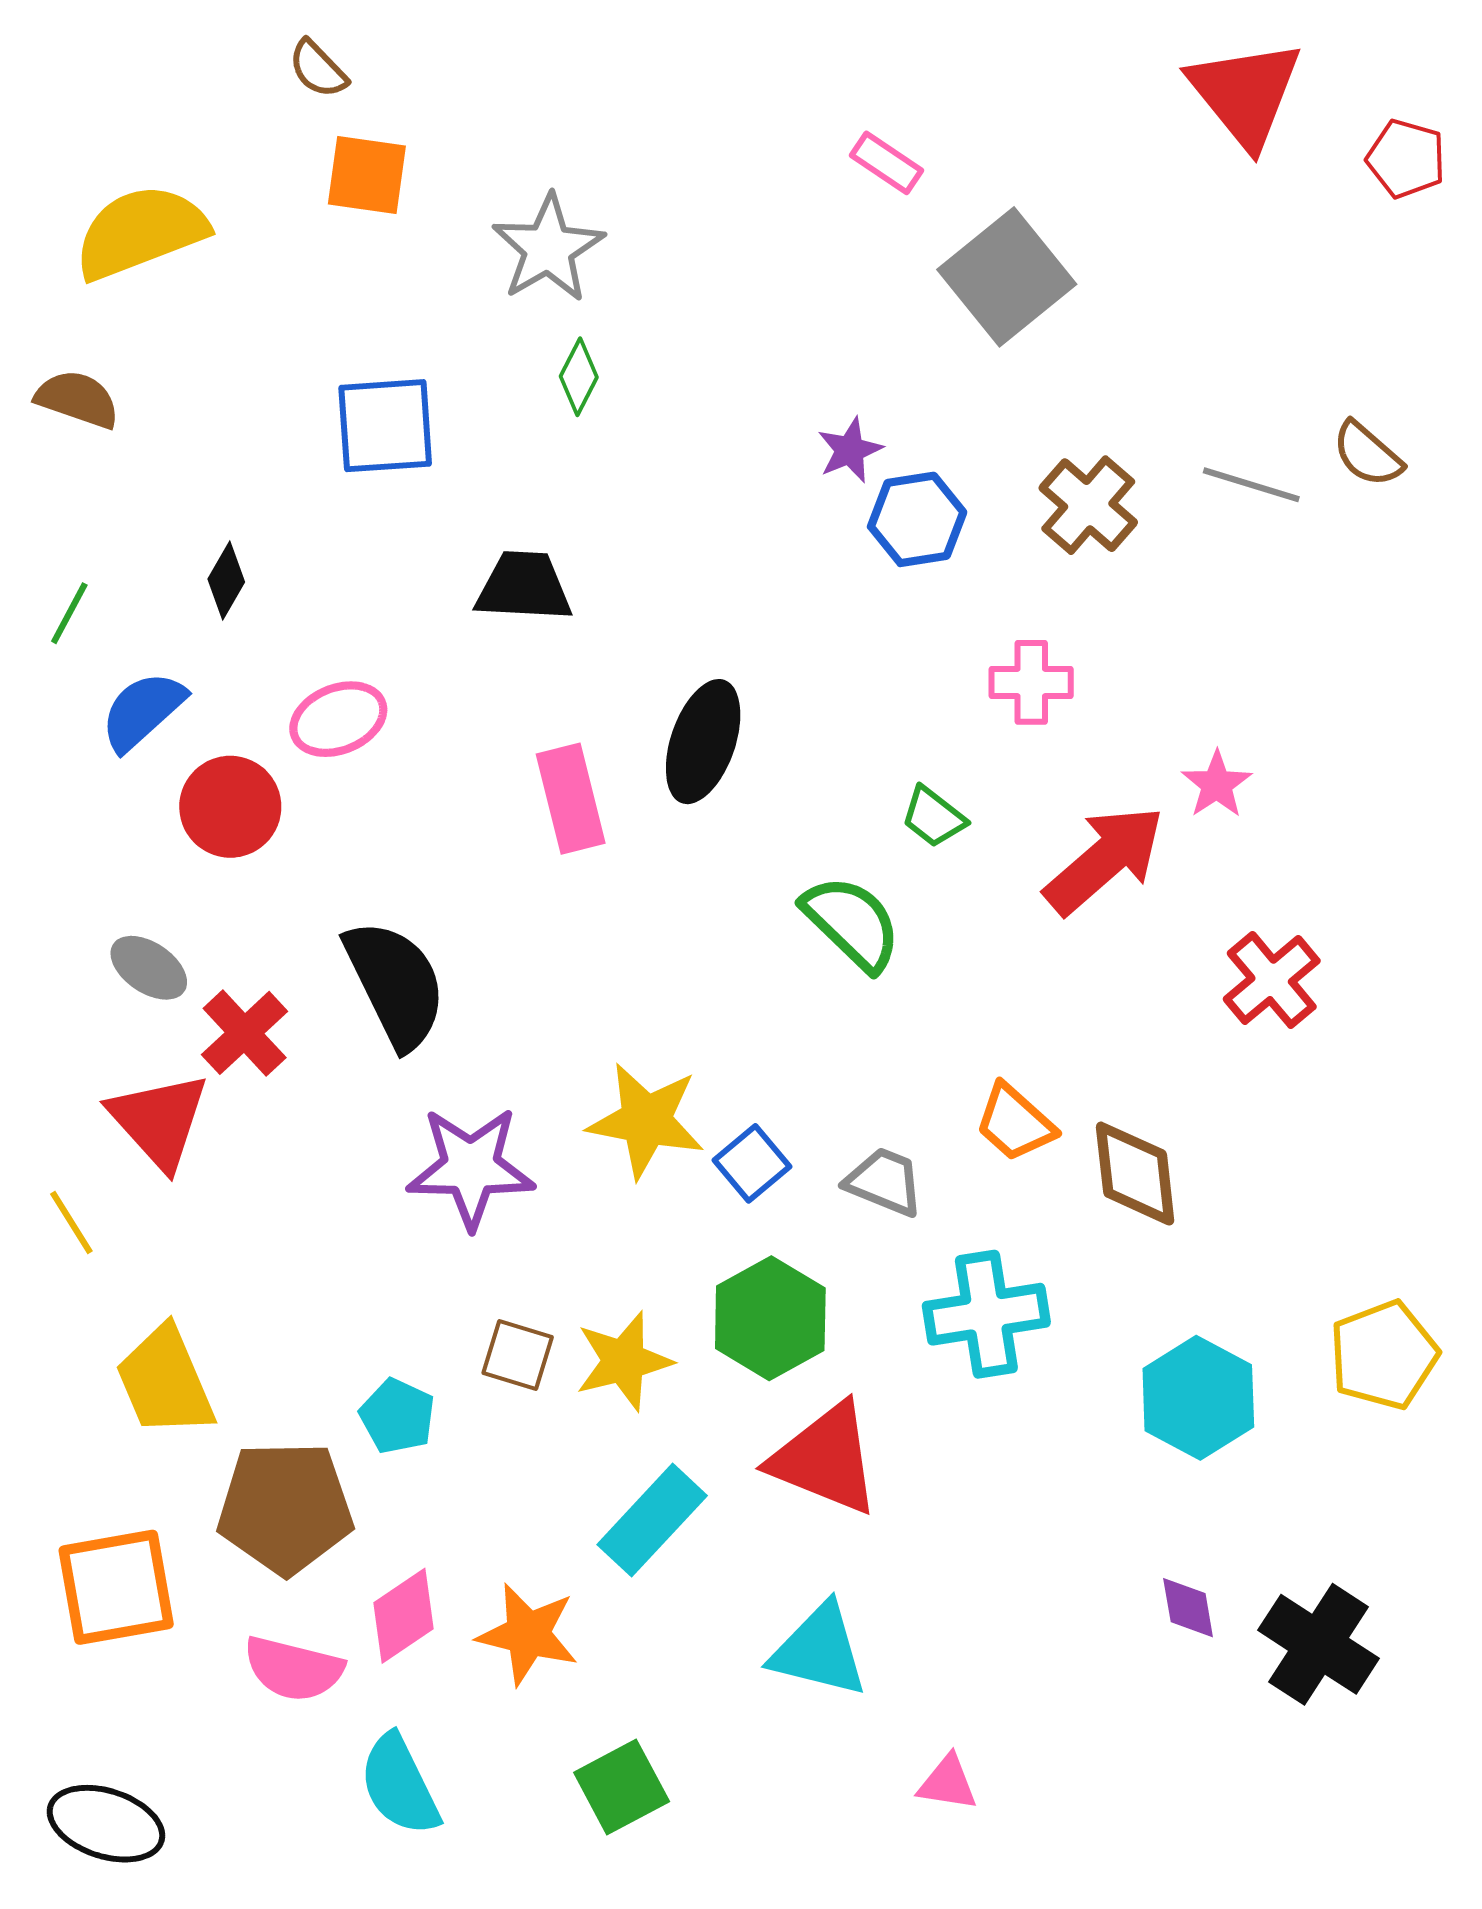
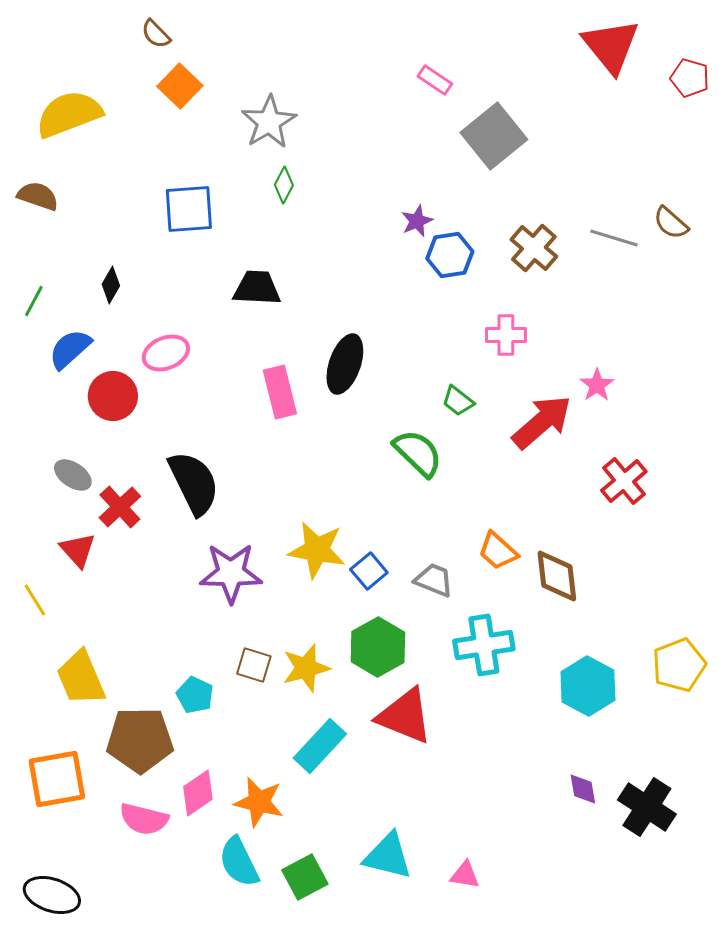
orange square: (367, 175) -> (180, 86), turned 36
red triangle: (159, 1121) -> (78, 550), size x0.7
cyan triangle: (819, 1650) -> (388, 856), moved
cyan semicircle: (399, 1785) -> (239, 862), moved

